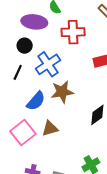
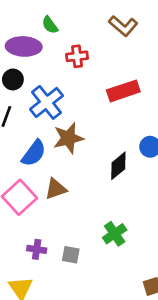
red cross: (73, 32) -> (77, 56), size x0.7

